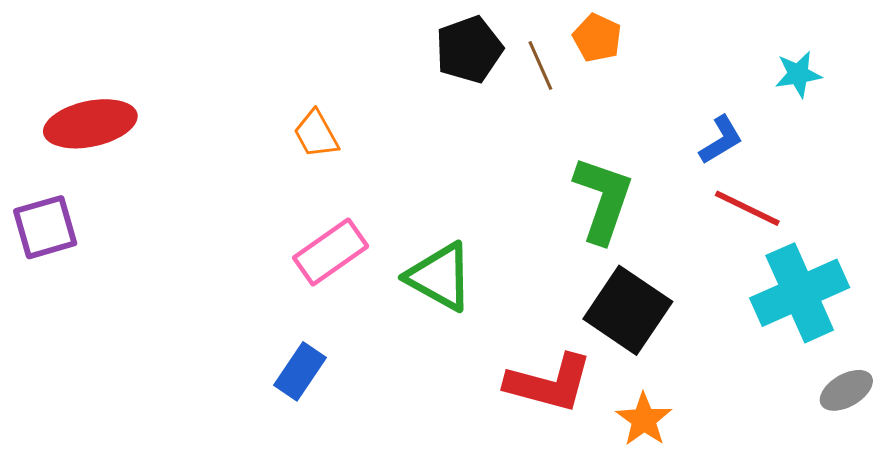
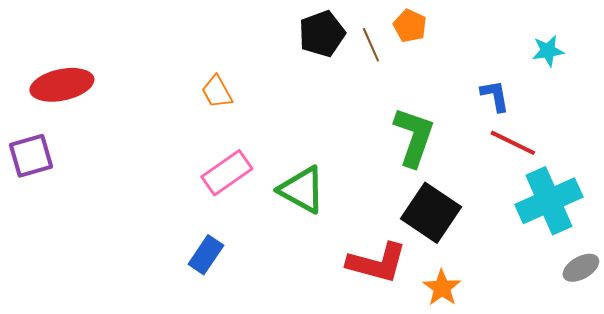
blue L-shape: (721, 140) -> (495, 96), turned -69

